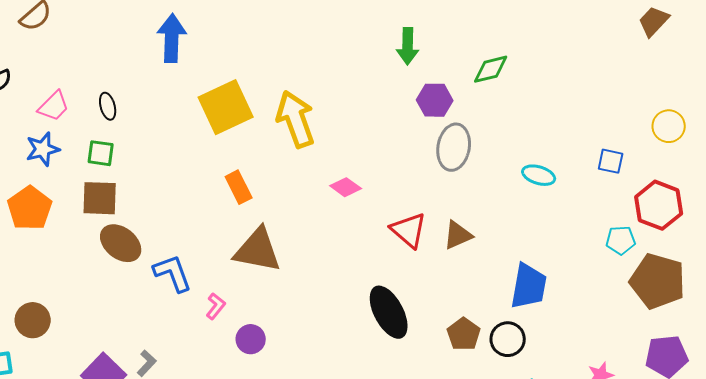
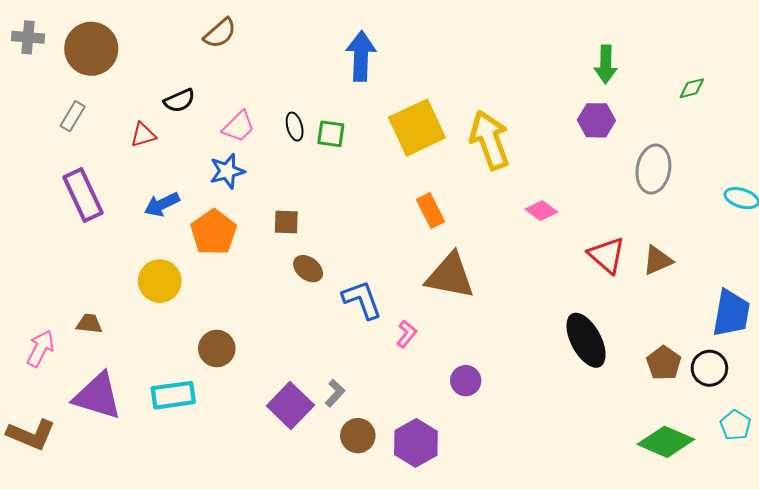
green diamond: (491, 69) -> (692, 88), size x0.7
purple hexagon: (435, 100) -> (596, 120), moved
green square: (101, 153) -> (331, 134), moved
brown square: (100, 198) -> (286, 222), size x0.7
brown ellipse: (121, 243) -> (308, 269), size x0.7
purple circle: (251, 339) -> (466, 381), moved

